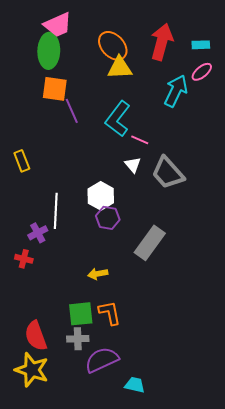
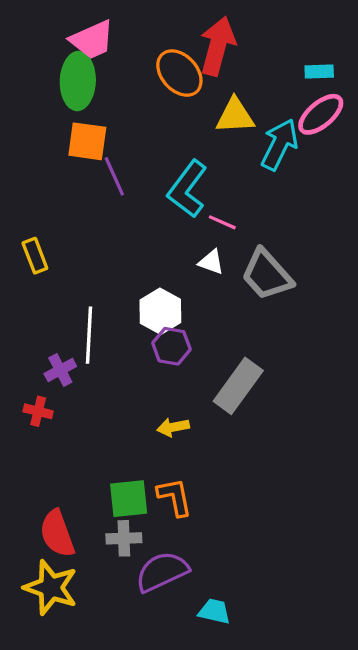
red arrow: (162, 42) -> (218, 46), moved
yellow triangle: (120, 68) -> (235, 116), moved
pink ellipse: (202, 72) -> (321, 114), size x1.4
white triangle: (133, 165) -> (211, 262), turned -30
yellow arrow: (98, 274) -> (173, 427), moved

